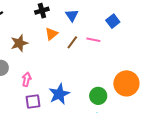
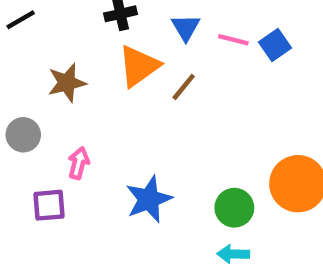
orange triangle: (51, 34) -> (139, 66), size x1.5
pink line: (93, 40) -> (233, 40), moved
purple square: (33, 101) -> (49, 205), moved

